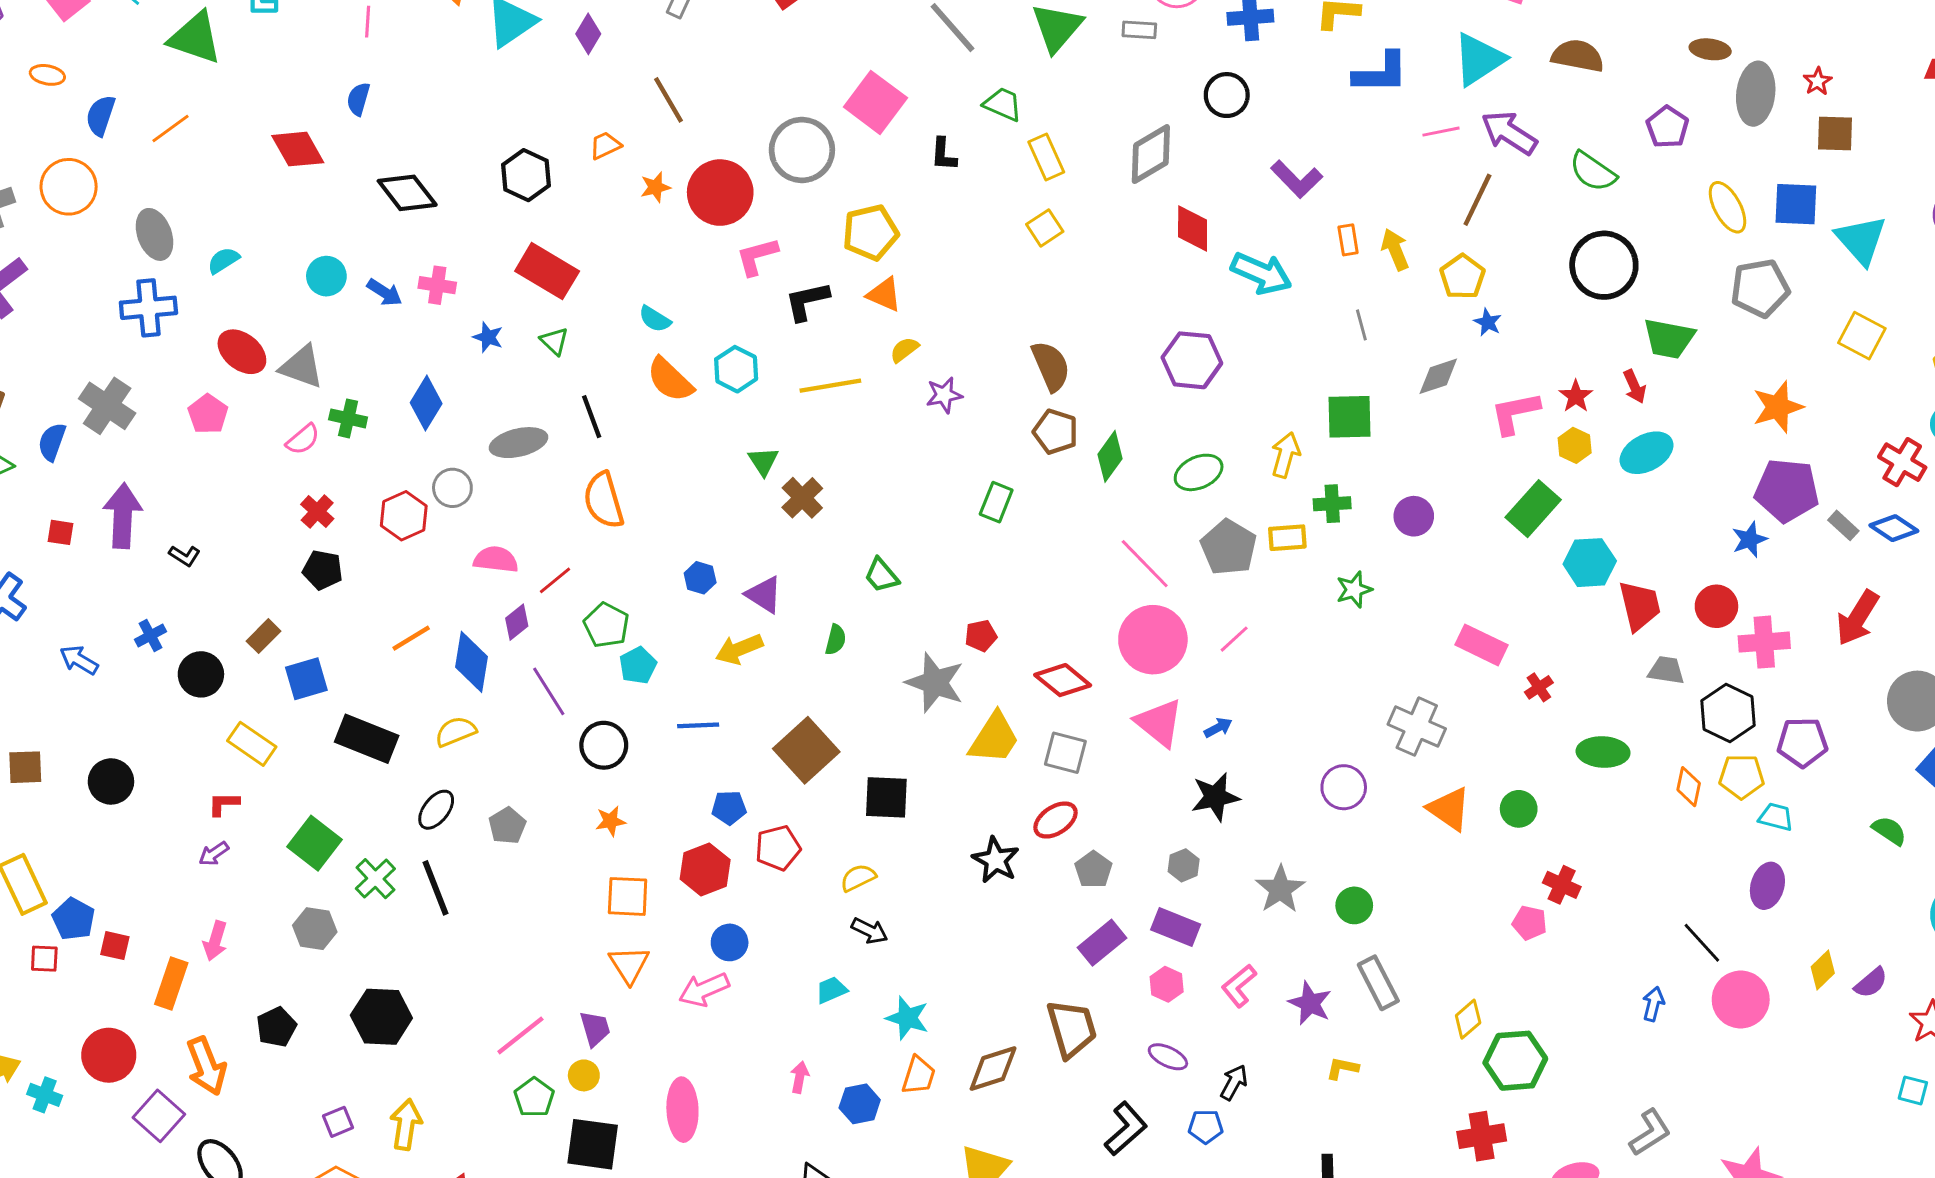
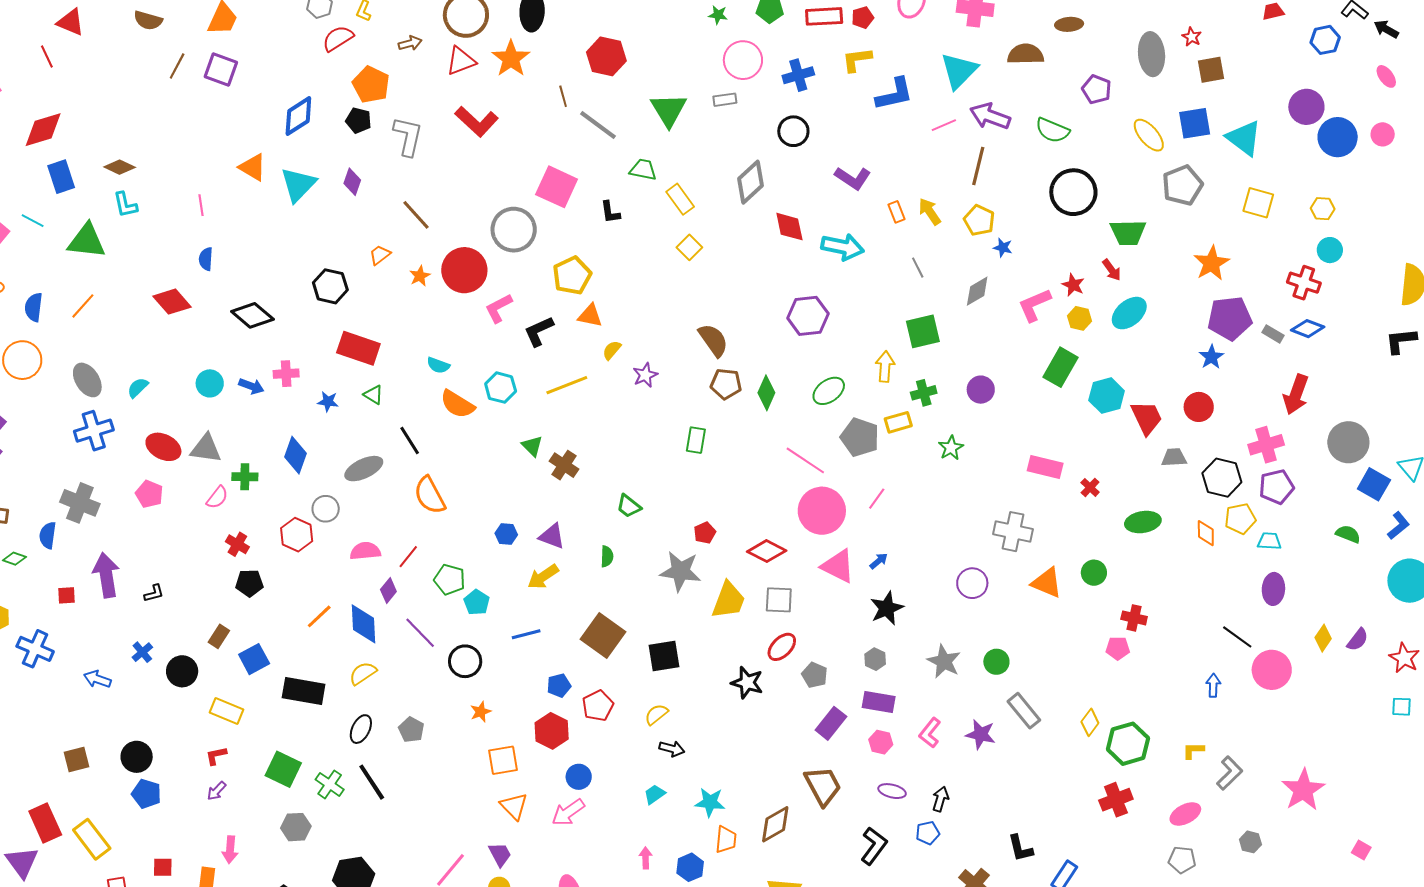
brown ellipse: (1710, 49) -> (1069, 24), moved
black L-shape: (185, 556) -> (154, 593), turned -35
pink cross: (1764, 642) -> (1266, 445), moved
blue pentagon: (74, 919) -> (146, 794), moved
yellow L-shape: (1342, 1068) -> (1193, 750), moved

